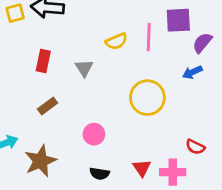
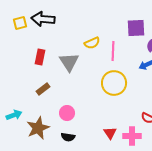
pink line: (149, 37) -> (113, 51), moved
gray triangle: (84, 68) -> (69, 62), size x1.5
pink circle: (94, 134) -> (67, 113), moved
black semicircle: (100, 174) -> (68, 137), moved

